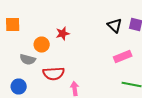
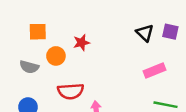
orange square: (13, 24) -> (38, 32), moved
gray semicircle: (28, 60) -> (29, 67), moved

